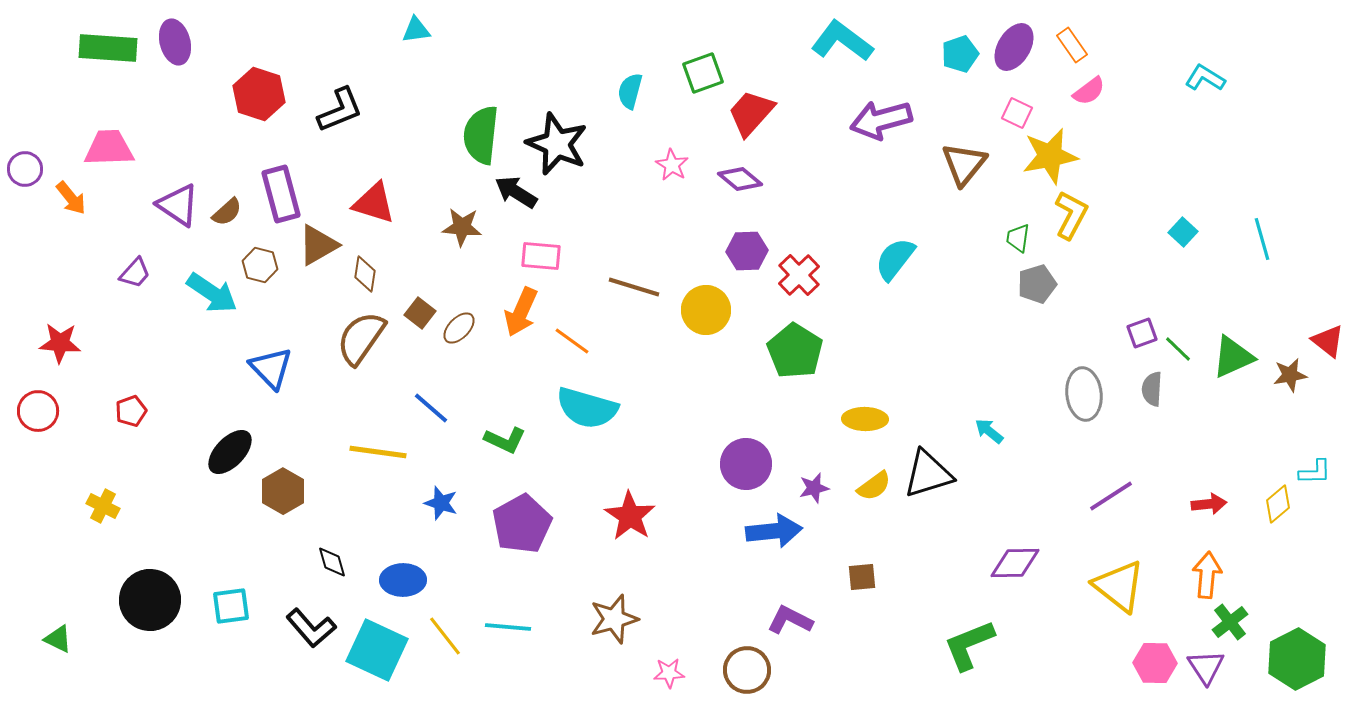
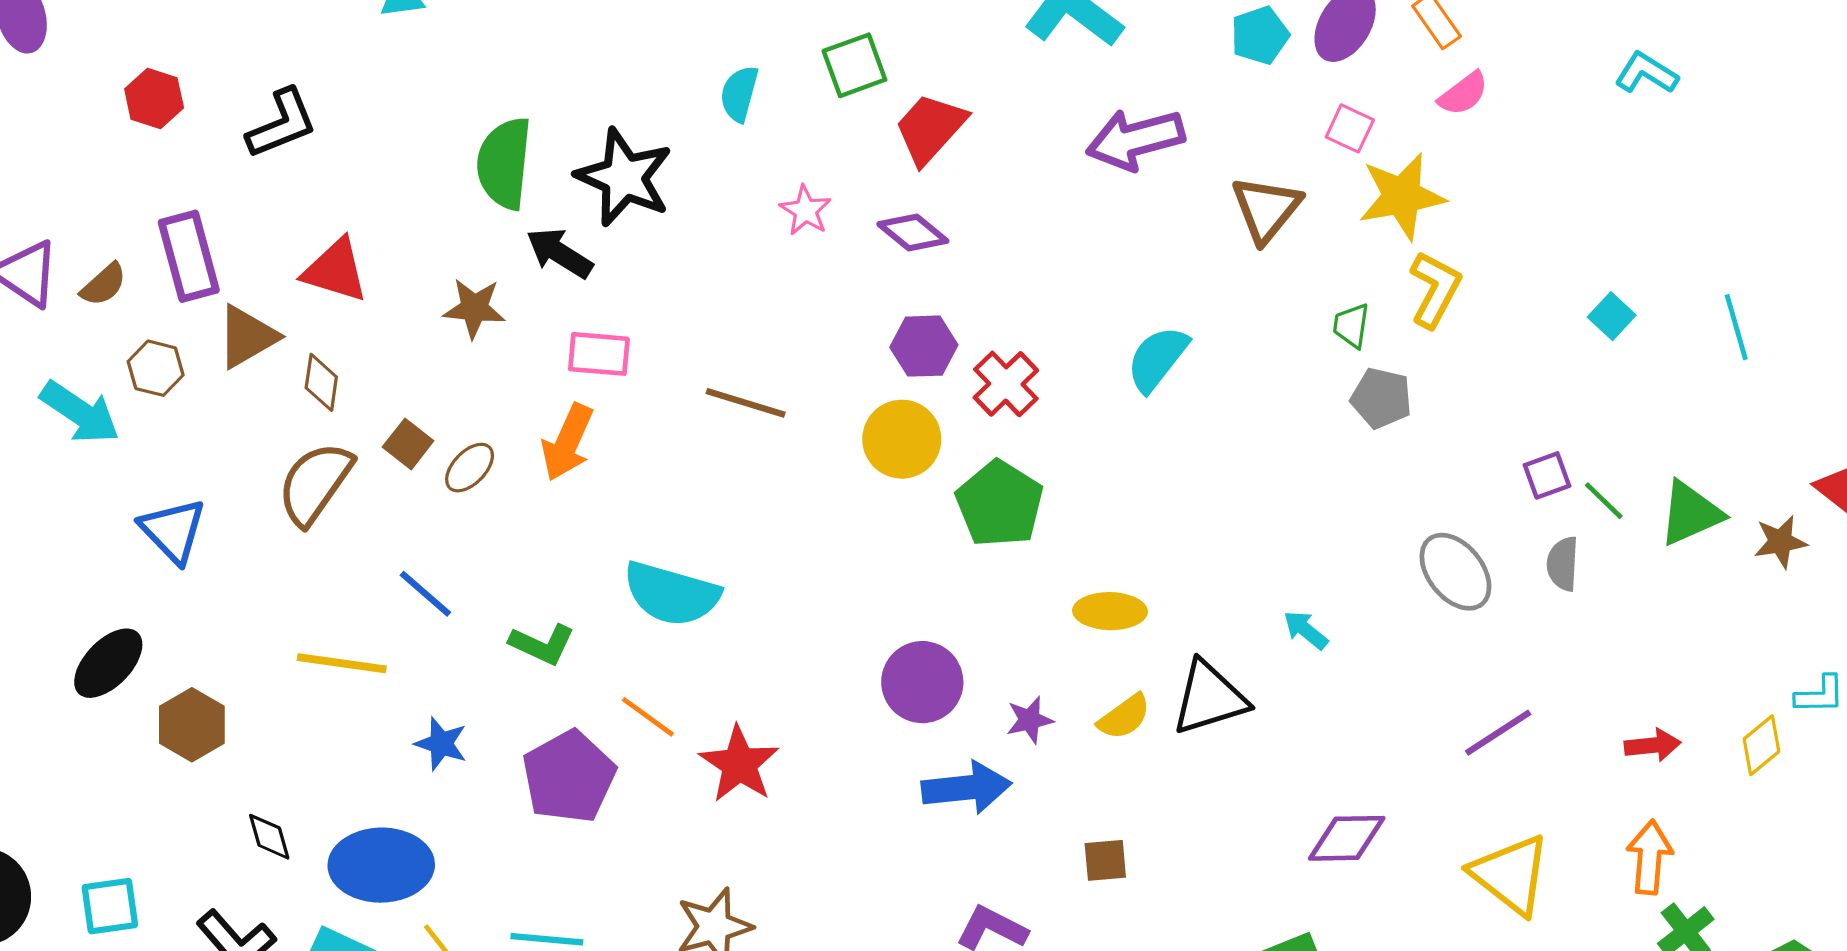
red hexagon: (259, 94) -> (154, 98), size x0.7
gray pentagon: (1037, 284) -> (1381, 398), turned 30
yellow circle: (706, 310) -> (902, 439), moved
orange line: (572, 341) -> (648, 717), moved
gray ellipse: (1084, 394) -> (1455, 572), turned -33
blue ellipse: (403, 580) -> (381, 865), size x1.4

